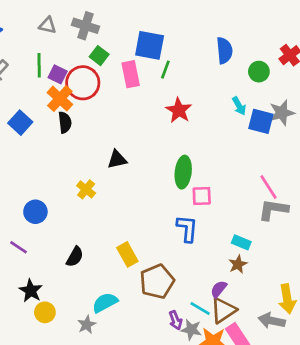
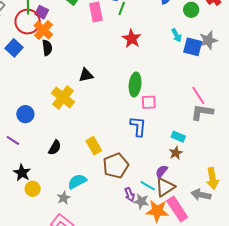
red circle: (83, 83) -> (28, 22), moved
yellow cross: (86, 189) -> (63, 97), size x1.6

